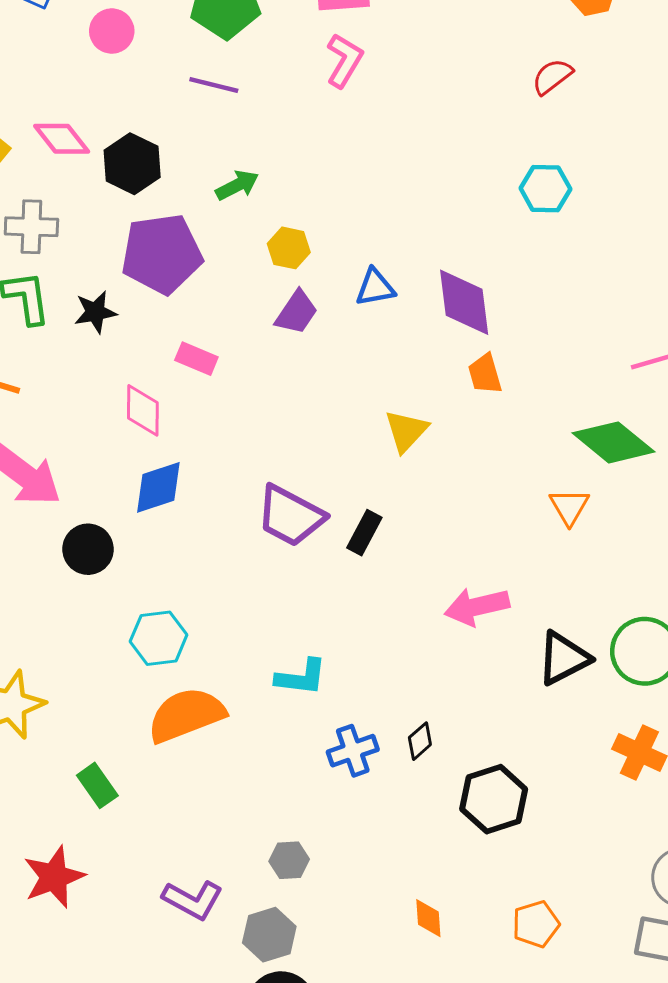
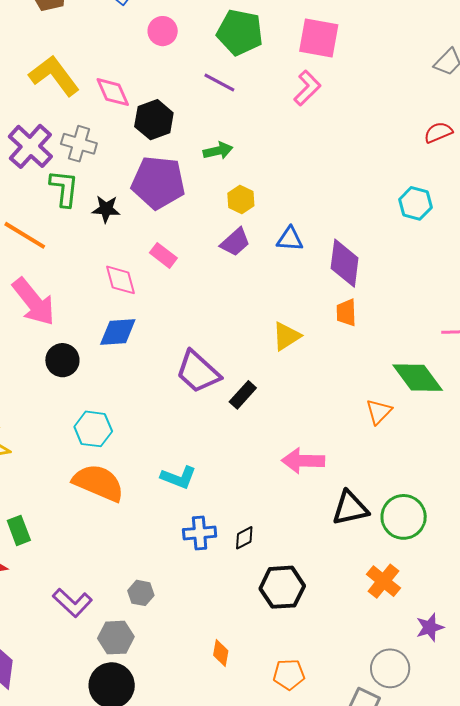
pink diamond: (143, 410) -> (120, 280), turned -30
orange semicircle: (186, 715) -> (98, 483), turned 30
green rectangle: (97, 785) -> (19, 530), moved

